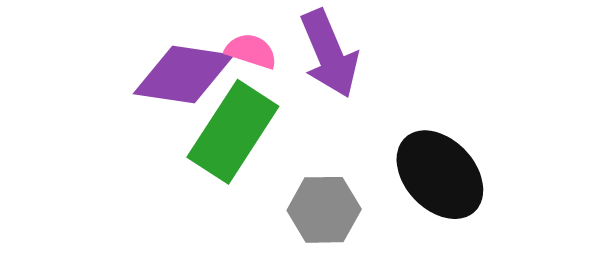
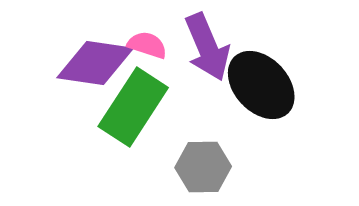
black ellipse: (440, 175) -> (261, 85), moved

